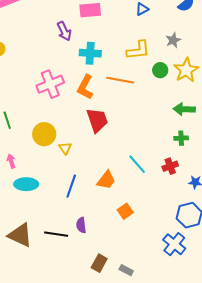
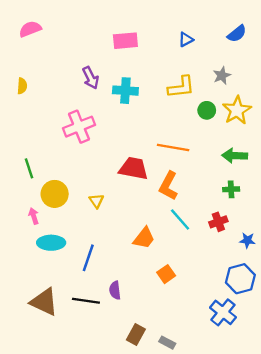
purple arrow: (64, 31) -> (91, 78), moved
orange line: (120, 80) -> (173, 147), moved
orange L-shape: (85, 87) -> (168, 186), moved
red trapezoid: (97, 120) -> (134, 168), turned -60
yellow circle: (44, 134) -> (55, 194), moved
blue line: (71, 186) -> (88, 258), moved

